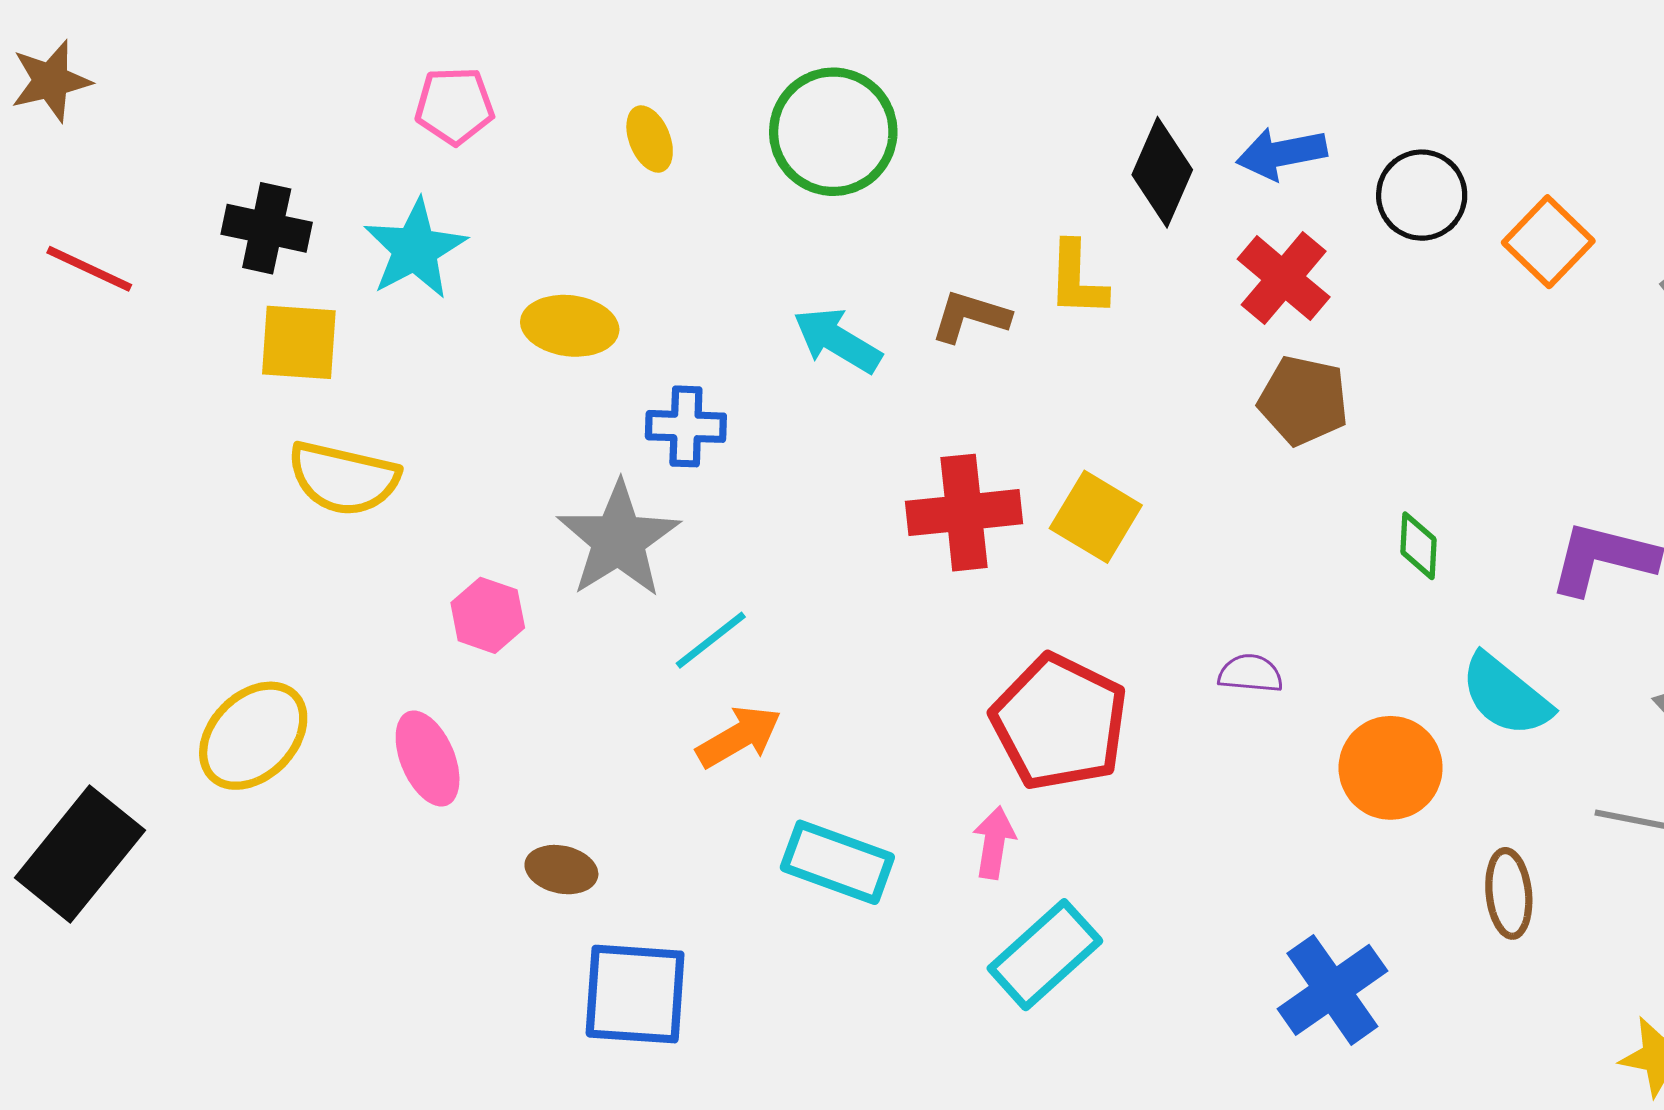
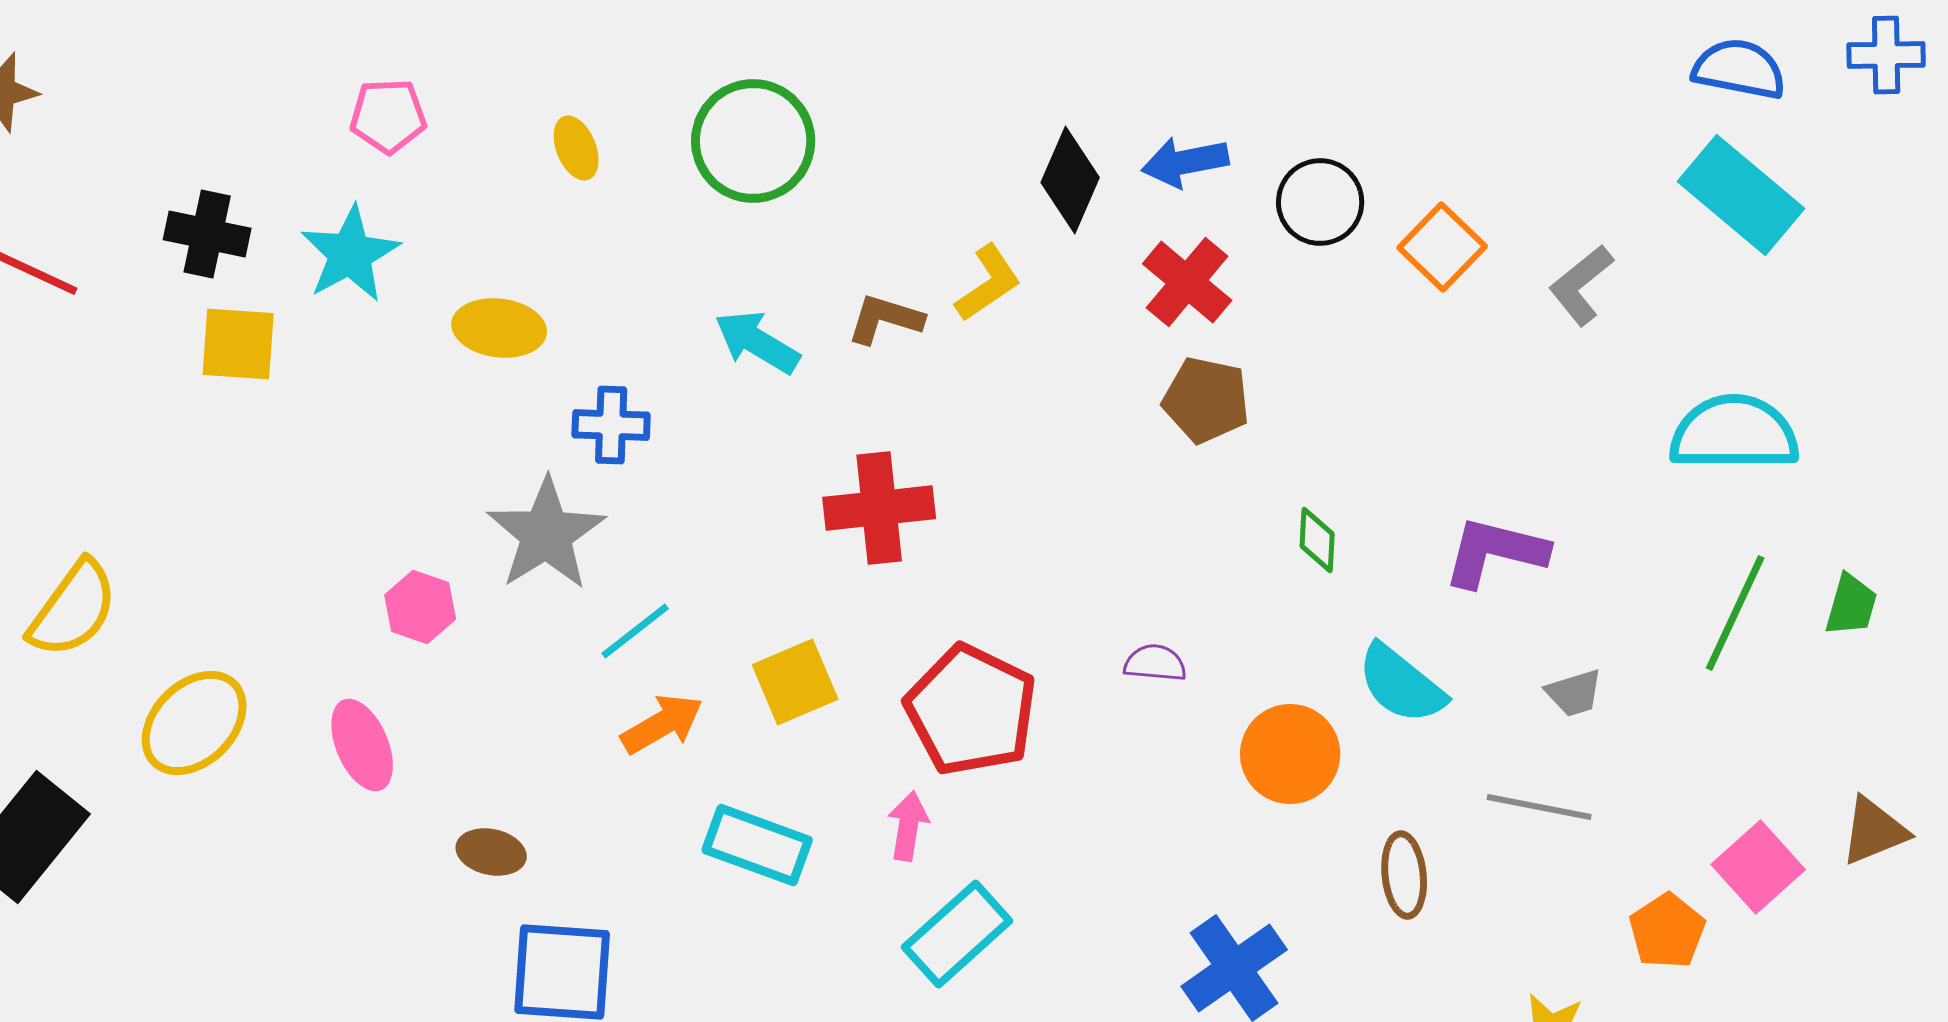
yellow L-shape: (1077, 279) -> (988, 283), turned -126
yellow semicircle: (343, 478) -> (73, 609), moved, turned -67
yellow square: (1096, 517) -> (795, 682), moved, turned 36

